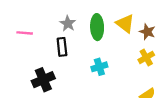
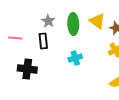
pink line: (25, 33) -> (15, 38), moved
black cross: (43, 80) -> (27, 69), turned 30

